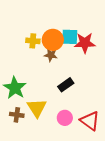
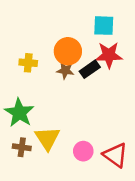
cyan square: (70, 37) -> (104, 26), moved
yellow cross: (33, 41) -> (28, 63), moved
black rectangle: (66, 85) -> (90, 69), moved

